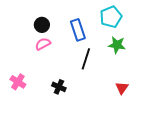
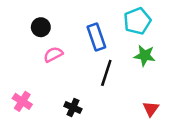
black circle: (42, 25) -> (41, 27), moved

